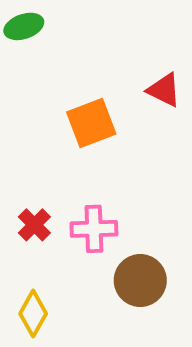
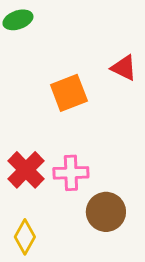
red cross: (34, 225) -> (26, 170), size x1.5

